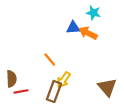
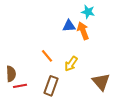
orange arrow: (88, 33) -> (83, 31), turned 42
yellow arrow: (64, 80) -> (71, 64), moved

